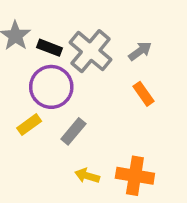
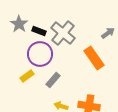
gray arrow: (140, 51) -> (108, 33), moved
orange rectangle: (143, 94) -> (94, 58), size x1.6

